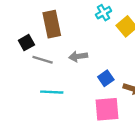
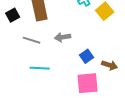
black square: (26, 43) -> (13, 15), moved

